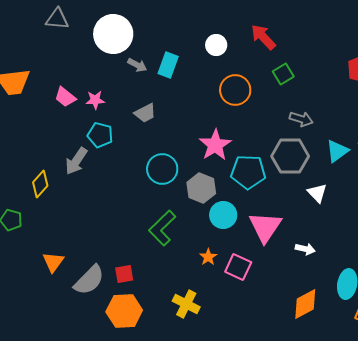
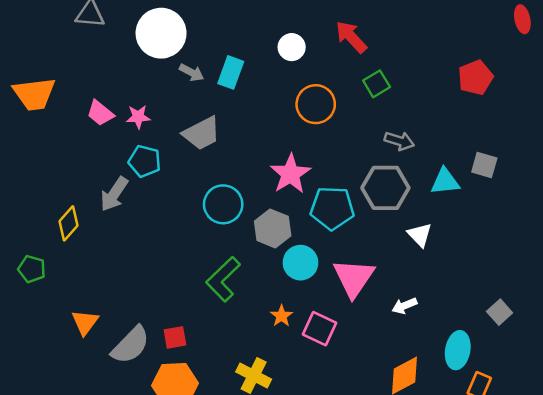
gray trapezoid: (145, 113) -> (202, 133), size x1.4
cyan triangle: (337, 151) -> (445, 181), turned 30
white arrow: (305, 249) -> (404, 306), turned 144

